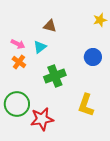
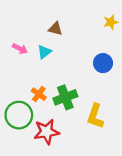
orange cross: (19, 62) -> (39, 94), moved
green cross: (55, 76) -> (65, 97), moved

